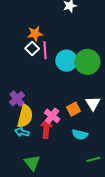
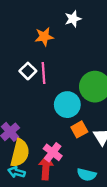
orange star: (35, 34) -> (44, 37), moved
cyan circle: (66, 61) -> (67, 105), moved
orange square: (73, 109) -> (79, 129), moved

